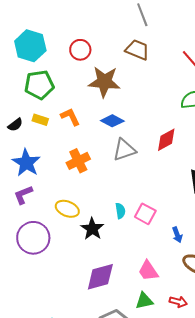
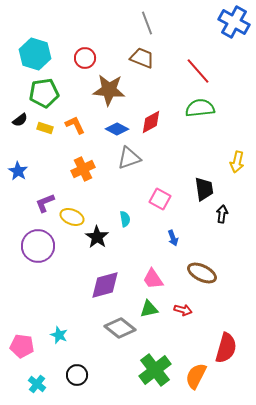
black semicircle: (15, 125) -> (20, 120), moved
red diamond: (166, 140) -> (151, 122), moved
blue star: (26, 163) -> (18, 171), moved, size x0.7
purple L-shape: (23, 195) -> (45, 203), moved
pink square: (145, 214) -> (160, 199), moved
blue arrow: (177, 235) -> (173, 238), moved

